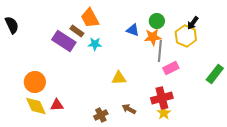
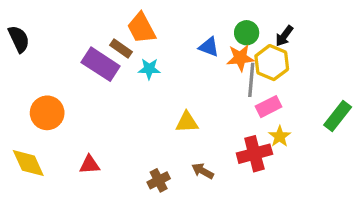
black arrow: (193, 23) -> (284, 36), moved
yellow hexagon: (186, 36) -> (272, 63), moved
orange circle: (35, 82) -> (47, 113), moved
yellow diamond: (36, 106) -> (28, 163), moved
yellow star: (164, 113) -> (280, 136), moved

